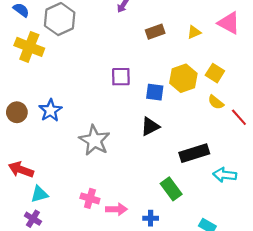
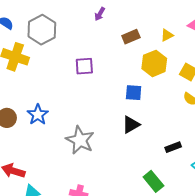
purple square: (121, 77) -> (84, 66), moved
yellow hexagon: (183, 78) -> (154, 63), moved
black rectangle: (194, 153) -> (173, 147), size x0.6

